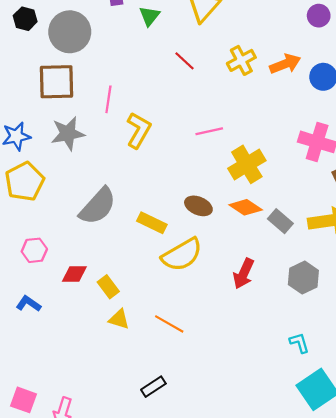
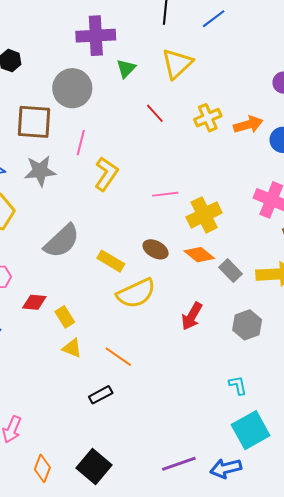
gray circle: (70, 32) -> (72, 88), moved
pink line: (209, 131) -> (165, 194), moved
black rectangle: (153, 387) -> (101, 395), moved

